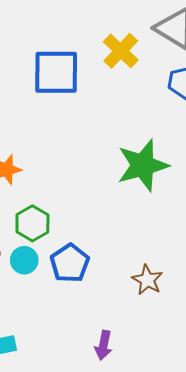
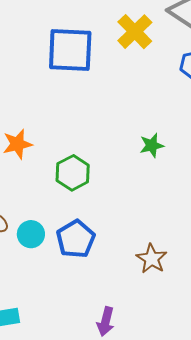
green star: (143, 165) -> (152, 145), size x0.5
green hexagon: (32, 223) -> (73, 173), moved

